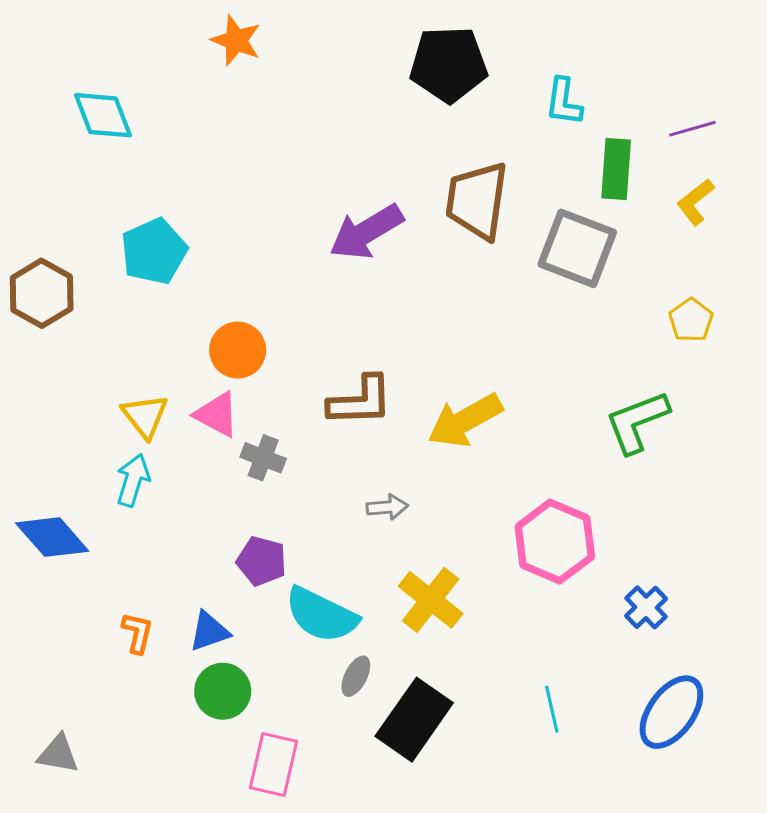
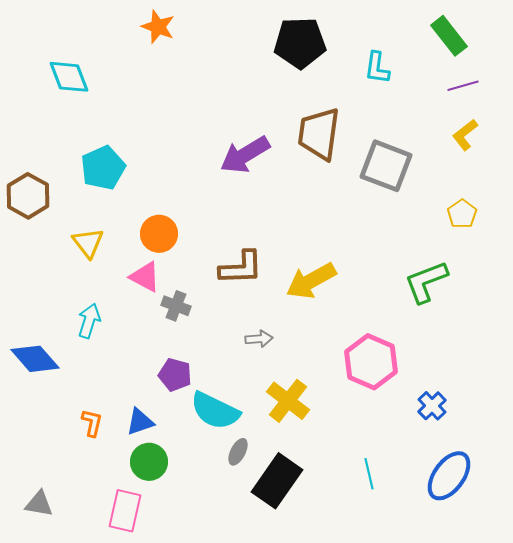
green rectangle: (616, 169) -> (449, 36), moved, turned -42
yellow triangle: (145, 416) -> (88, 243), moved
pink rectangle: (274, 764) -> (125, 511), moved

